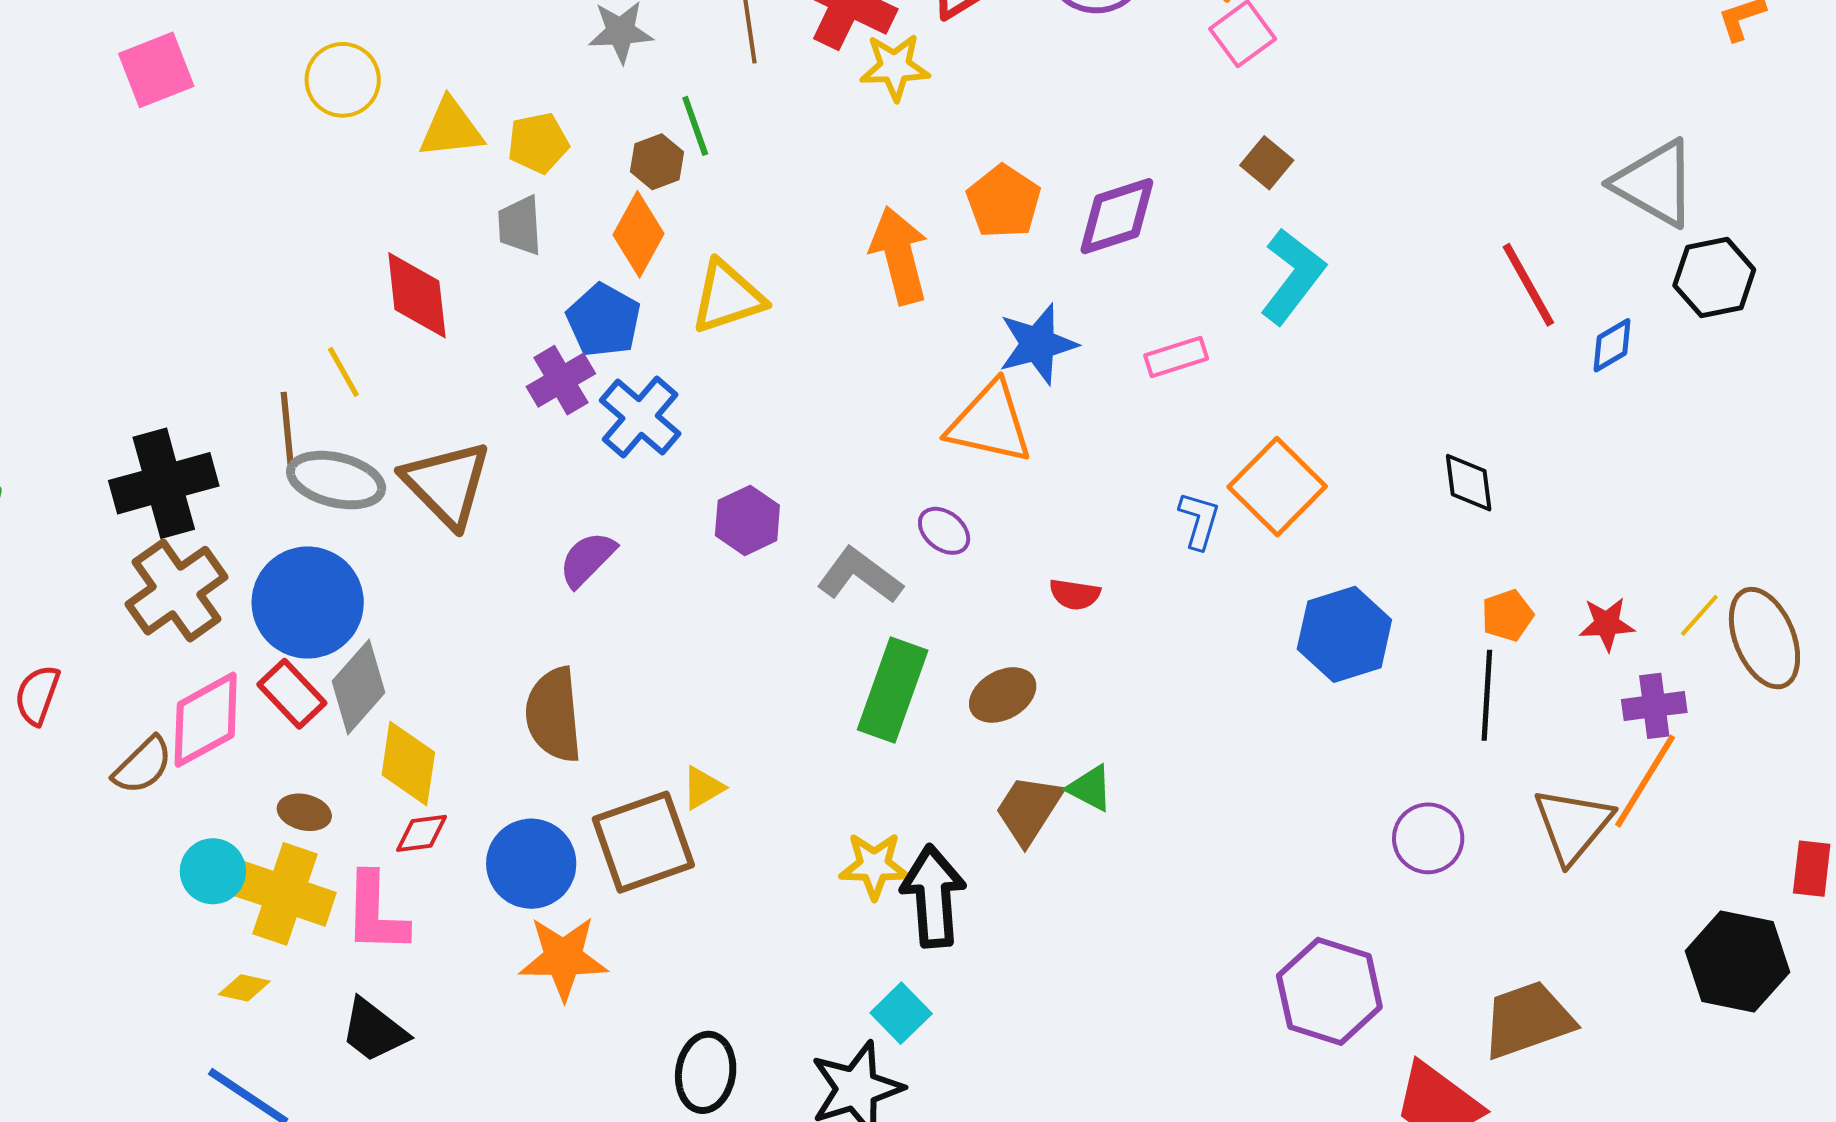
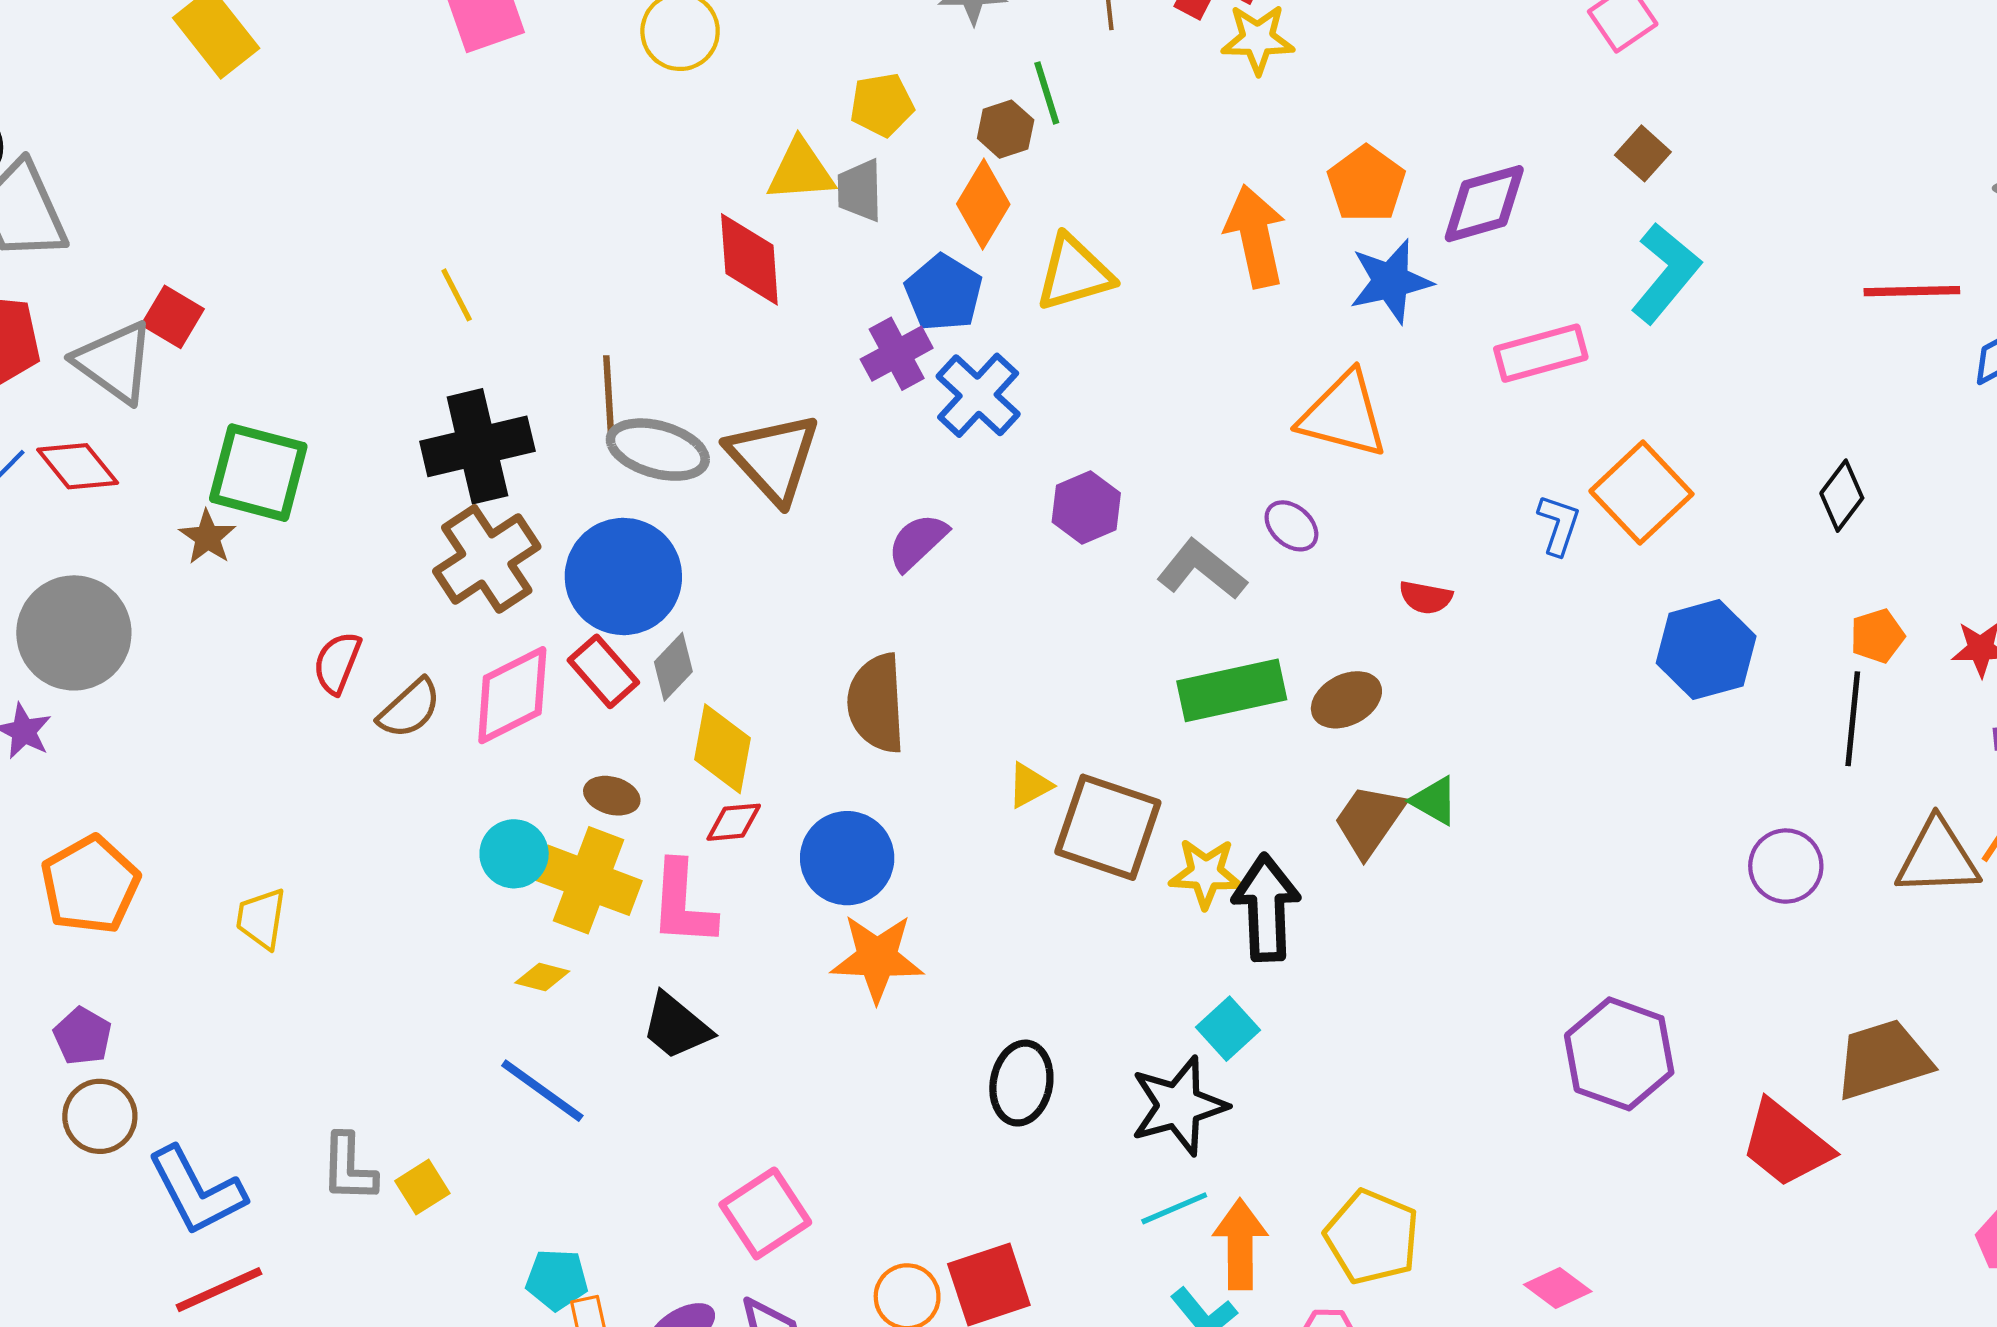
yellow triangle: (451, 128) -> (801, 171), moved
red line: (1528, 285) -> (1912, 291), turned -64
blue star: (1038, 344) -> (1391, 281), moved
pink rectangle: (1176, 357) -> (1541, 353), size x1.4
yellow line: (343, 372) -> (457, 295), moved
black diamond: (1469, 483) -> (1842, 496), turned 42
gray diamond: (359, 687) -> (673, 667), size x0.7
green rectangle: (893, 690) -> (1232, 690), turned 56
brown semicircle: (143, 765) -> (410, 709), moved
brown triangle: (1573, 825) -> (1938, 858), turned 46
brown square: (643, 842) -> (1108, 827), moved, turned 36
purple hexagon: (1329, 991) -> (1619, 1054), moved

